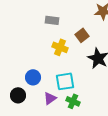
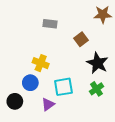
yellow cross: (60, 47) -> (41, 63), moved
green cross: (73, 101) -> (96, 89), moved, turned 32

